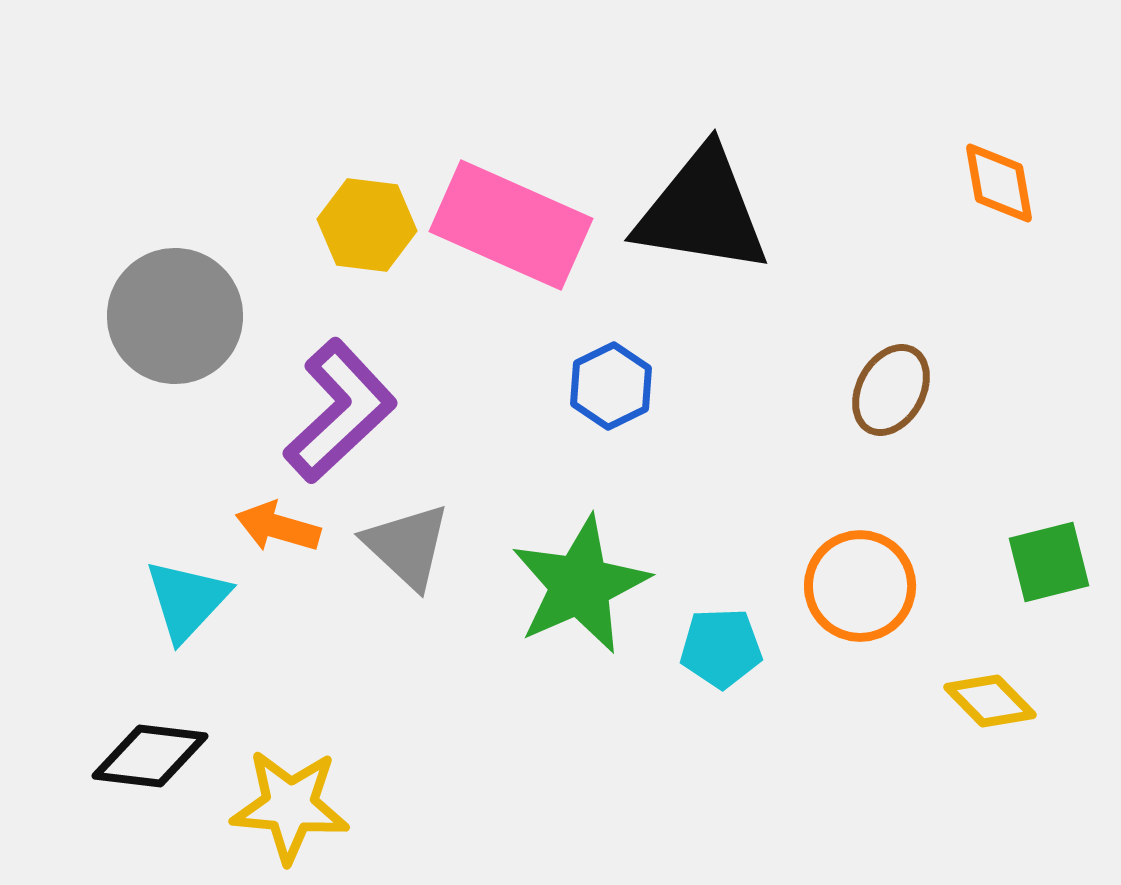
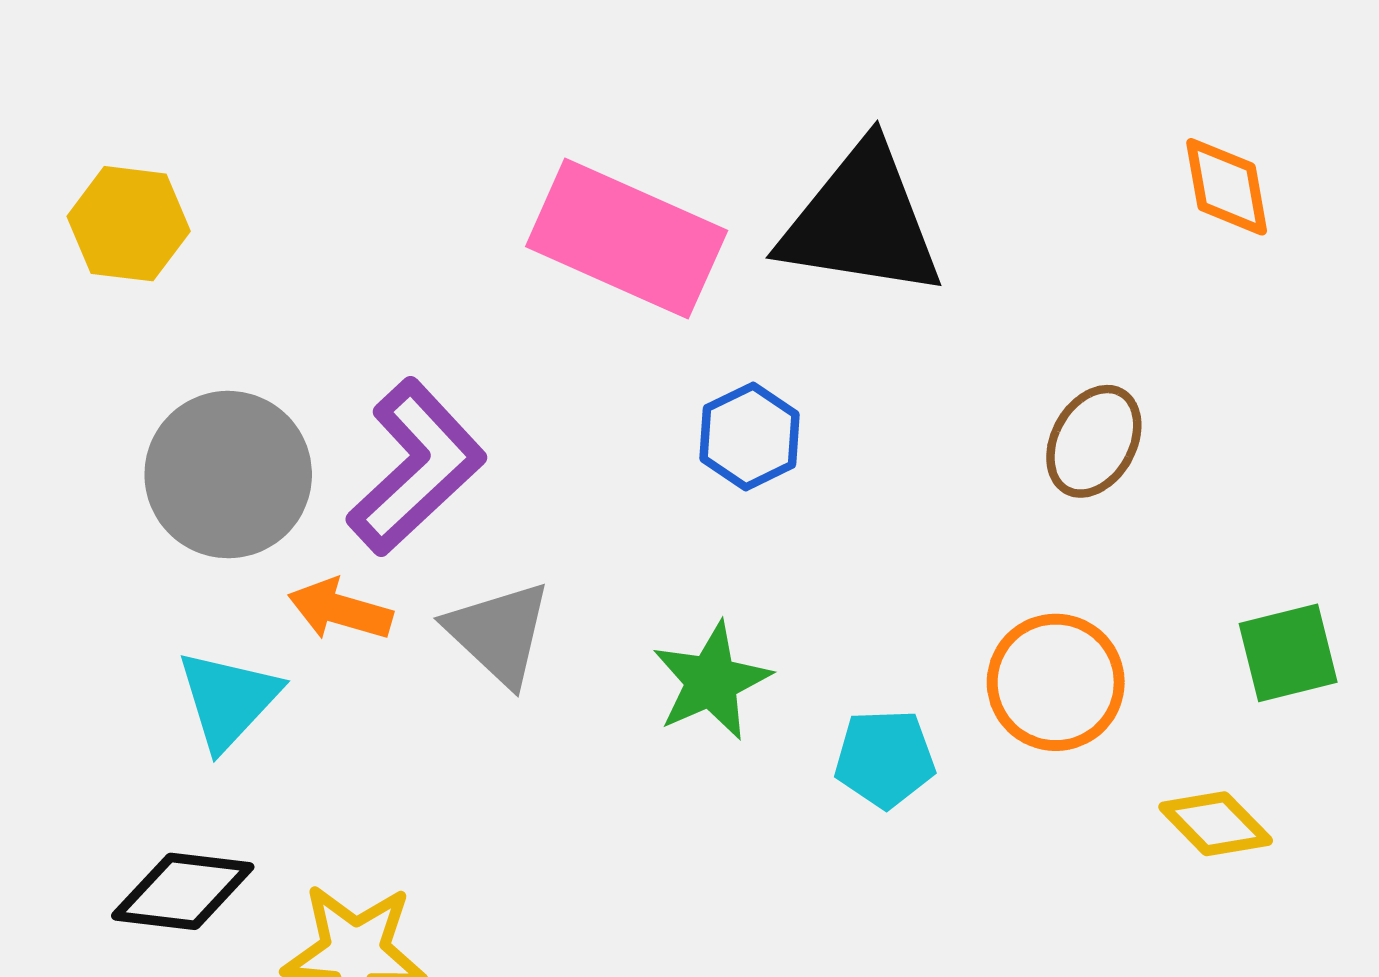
yellow hexagon: (367, 225) -> (129, 224), moved
gray circle: (175, 316) -> (228, 475), moved
green star: (580, 585) -> (711, 681), size x0.7

